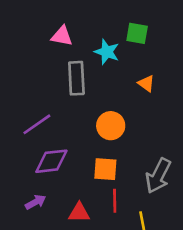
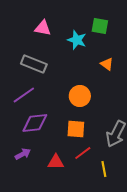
gray rectangle: (76, 78) -> (34, 64), moved, turned -65
red line: (115, 201) -> (83, 153), turned 54

